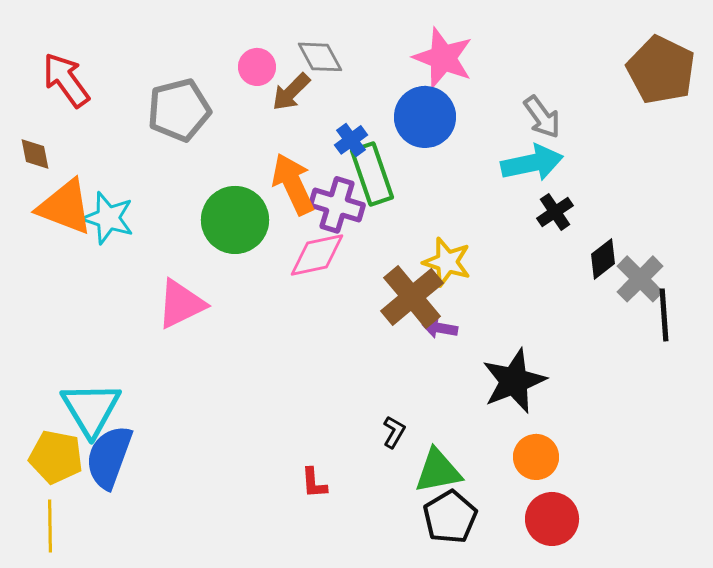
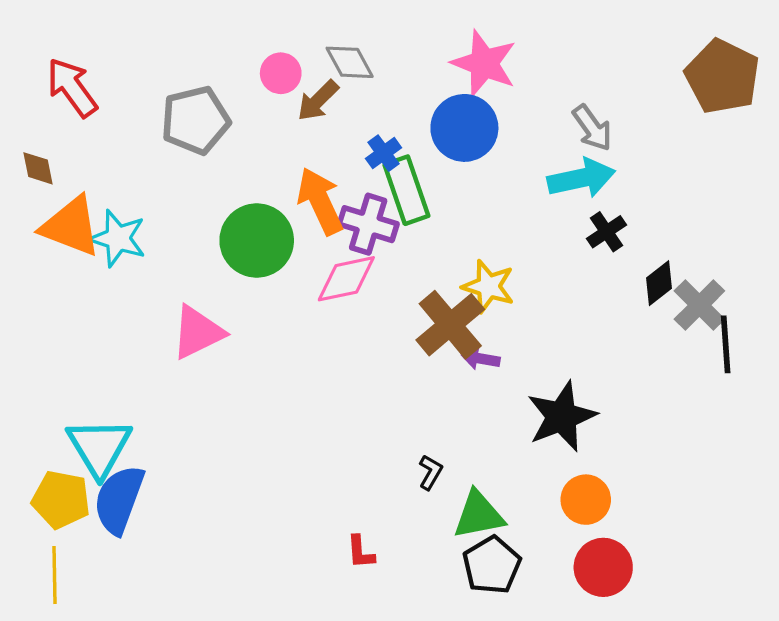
red L-shape: (314, 483) -> (361, 552), moved

